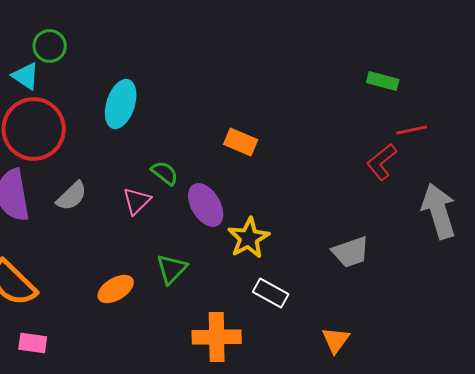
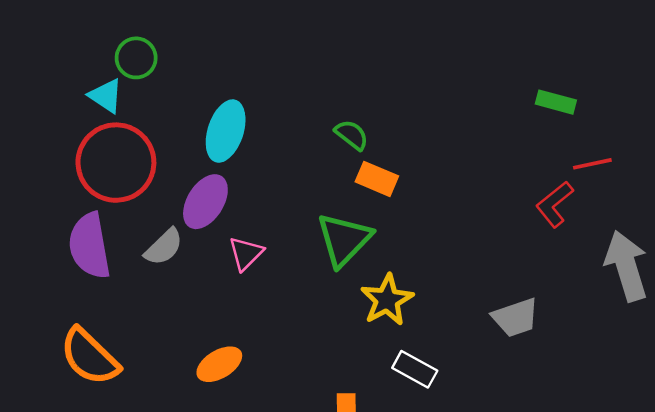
green semicircle: (165, 173) -> (352, 135), moved
purple ellipse: (206, 205) -> (205, 202), moved, turned 63
green triangle: (172, 269) -> (344, 239), moved, size x1.4

